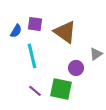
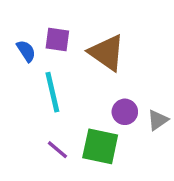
blue semicircle: (16, 31) -> (26, 51), turned -64
gray triangle: (96, 54) -> (158, 120), moved

